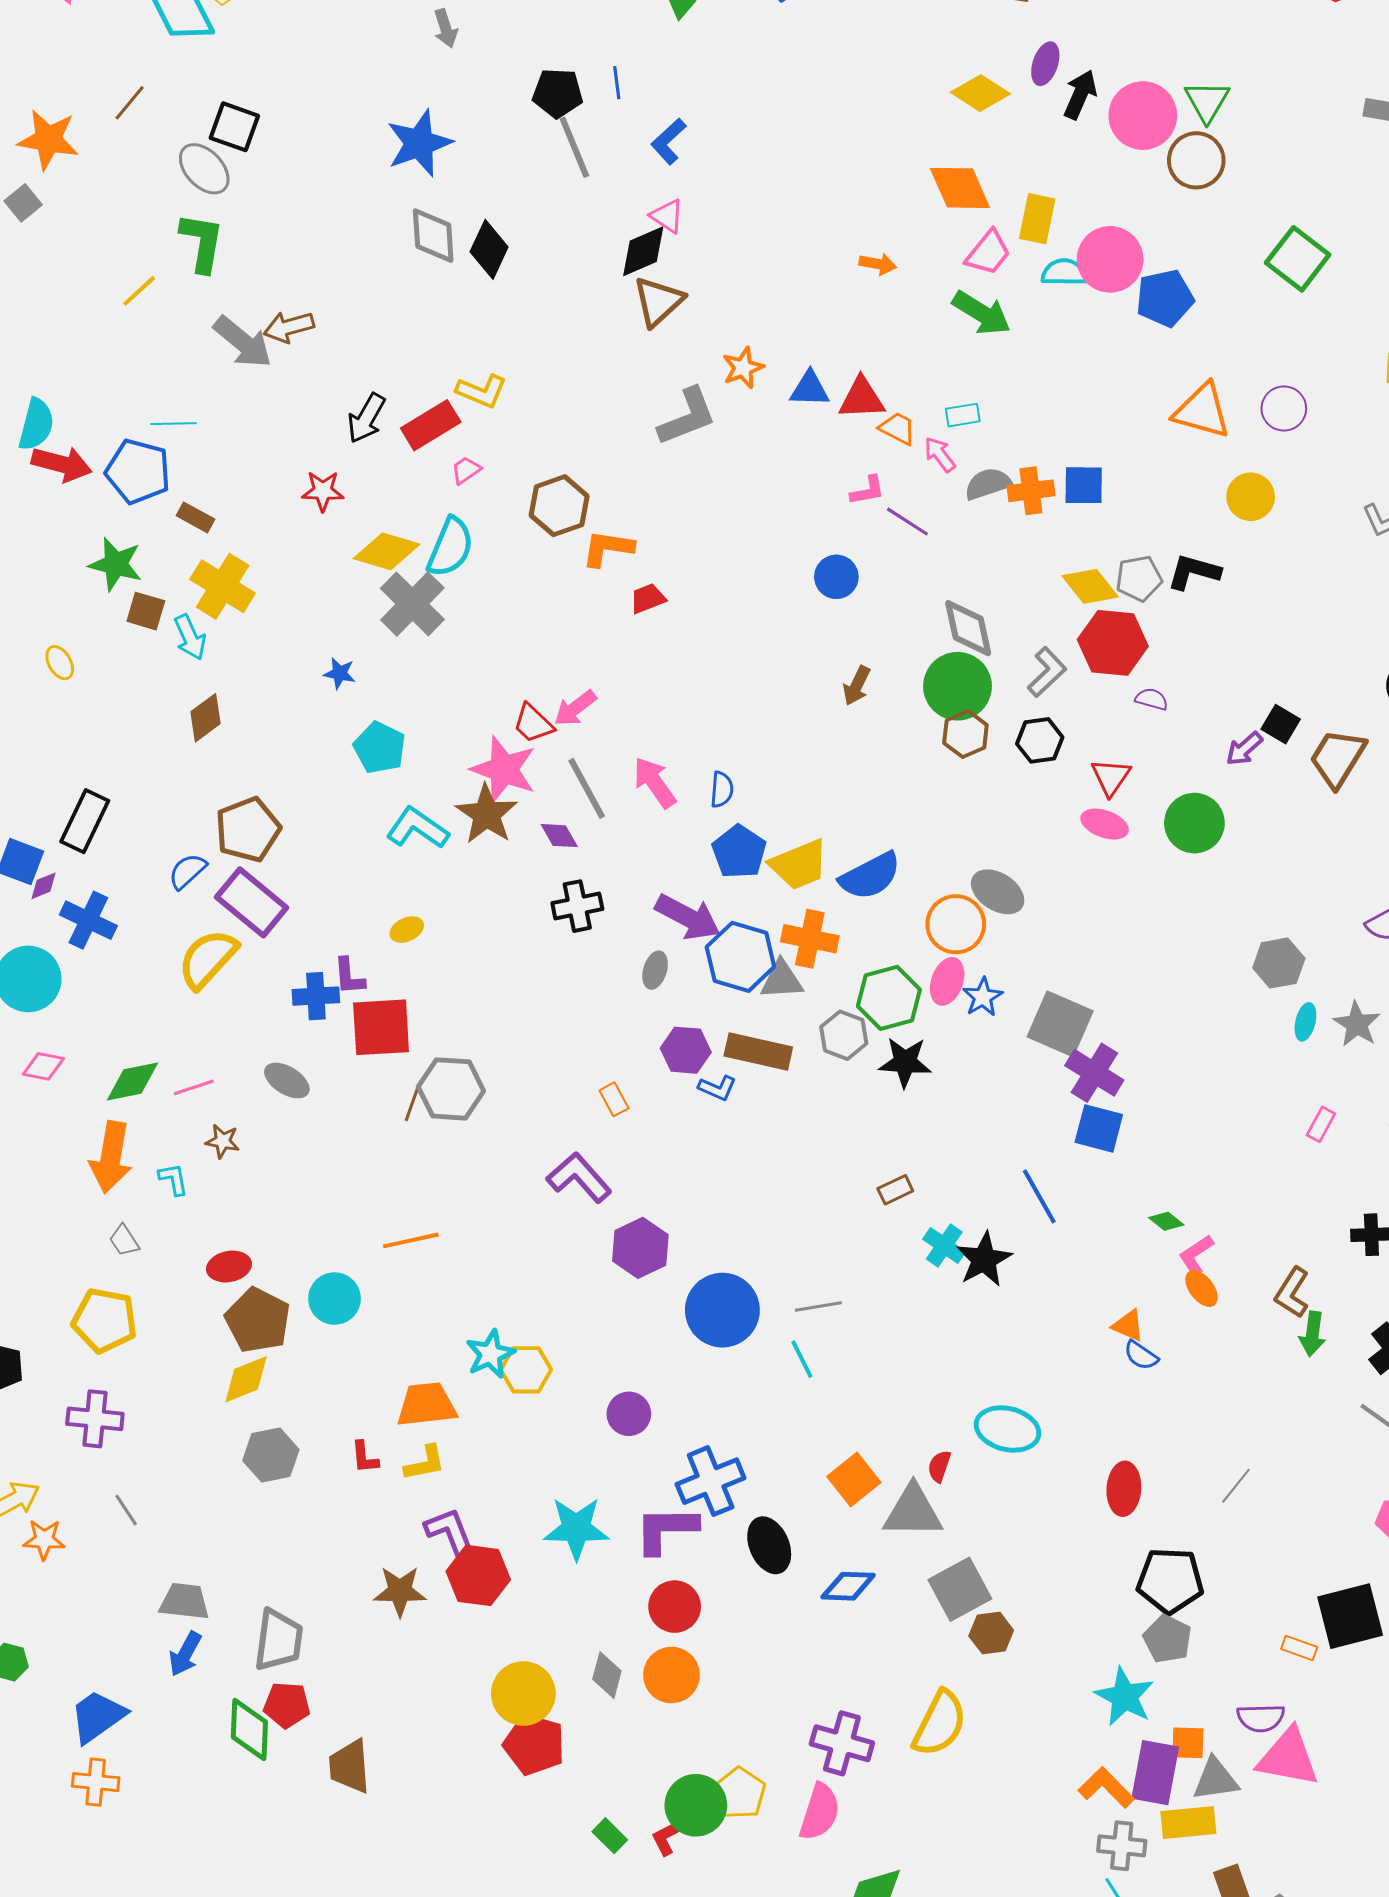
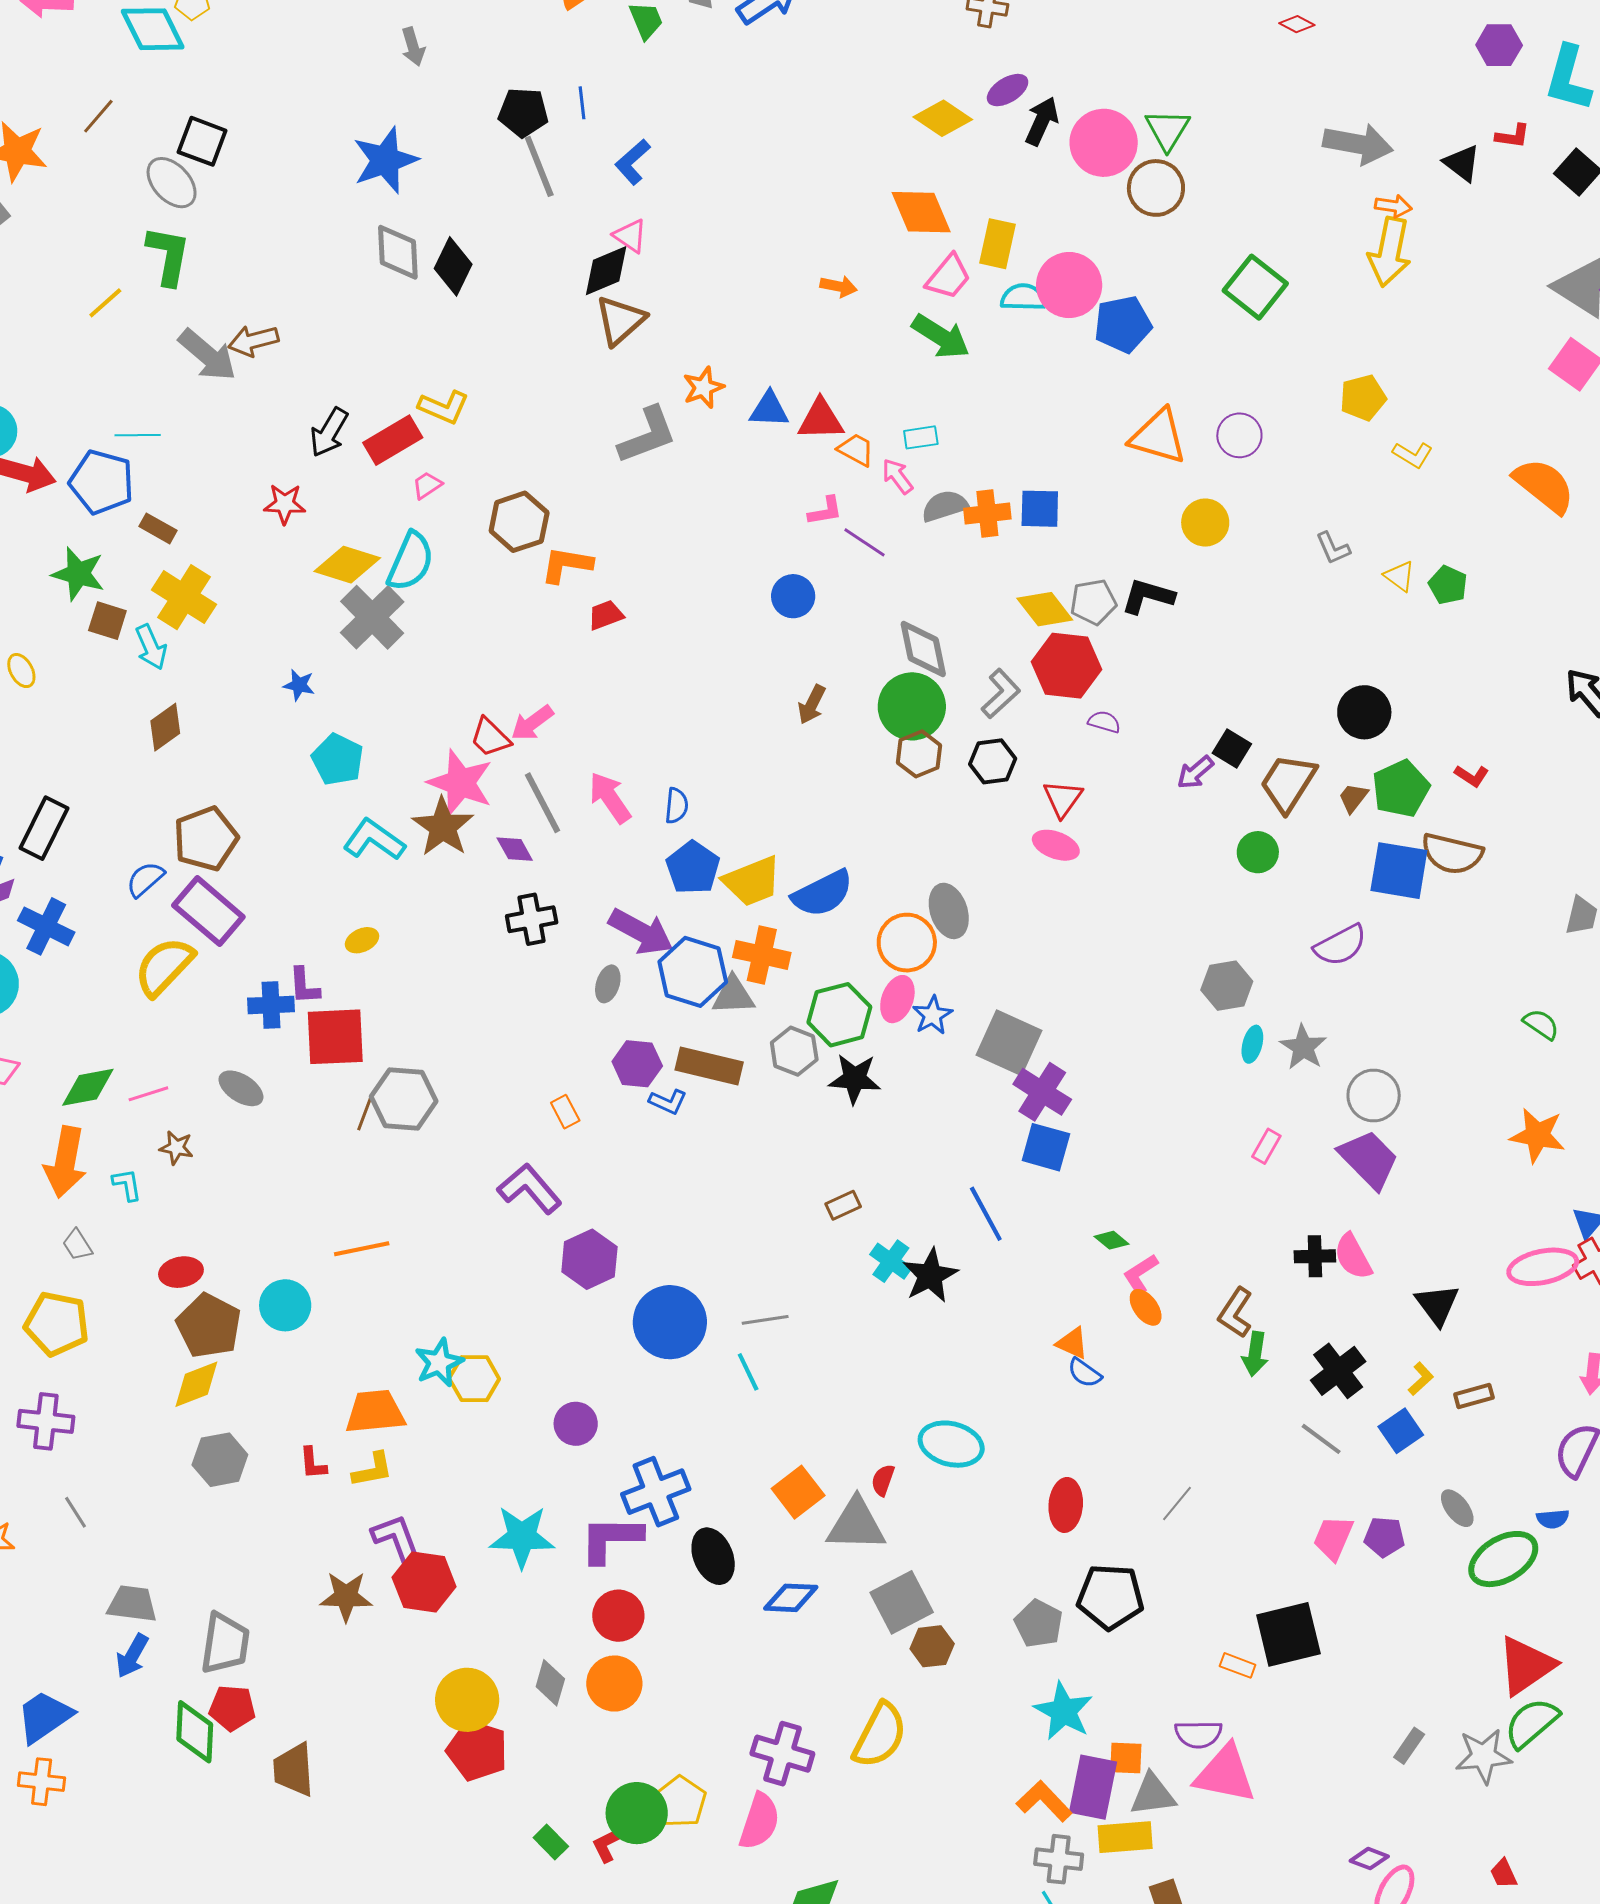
purple ellipse: (1045, 64) -> (1008, 90), turned 39
green circle: (1194, 823) -> (1258, 852), moved, size x0.7
gray ellipse: (998, 892) -> (949, 911), turned 38
gray pentagon: (1167, 1639) -> (1039, 1624), moved

